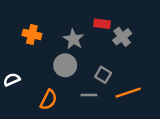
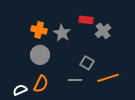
orange cross: (32, 34) -> (39, 30), moved
gray circle: (65, 65) -> (40, 55), moved
white semicircle: (12, 80) -> (20, 90), moved

